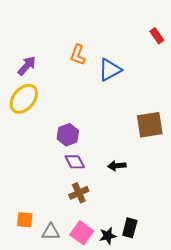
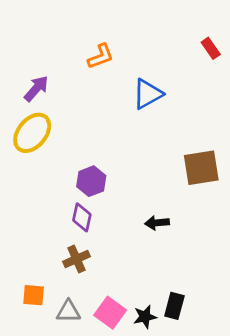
orange L-shape: (78, 55) -> (101, 56), moved, turned -130
purple diamond: (75, 162) -> (82, 217), moved, turned 40
brown cross: (79, 193) -> (76, 259), moved

